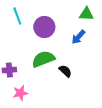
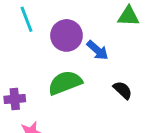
blue arrow: (78, 37) -> (98, 50), moved, turned -91
black semicircle: (65, 71) -> (123, 90), moved

